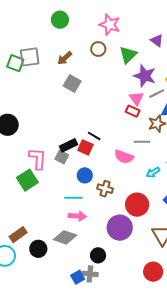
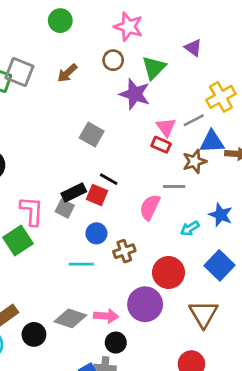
gray square: (30, 57) -> (19, 72), turned 30
purple star: (145, 76) -> (135, 94), moved
gray square: (72, 84) -> (92, 134), moved
pink semicircle: (124, 157) -> (150, 207), turned 96
brown cross: (105, 189) -> (124, 251), turned -35
pink arrow: (77, 216) -> (106, 316), moved

